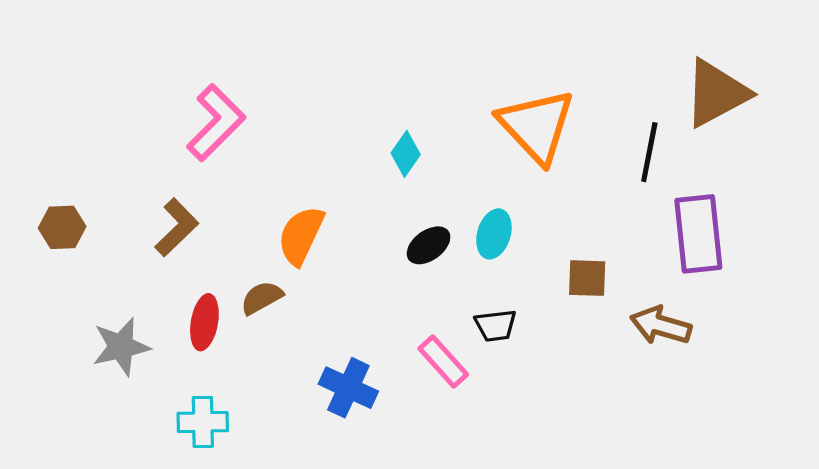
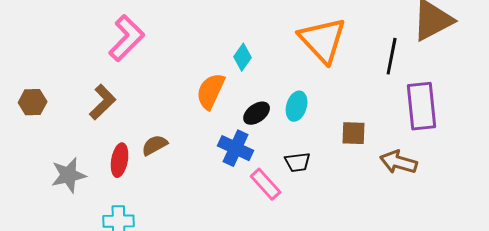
orange semicircle: (301, 236) -> (211, 91), moved
blue cross: (348, 388) -> (236, 148), moved

